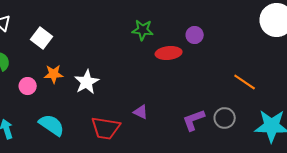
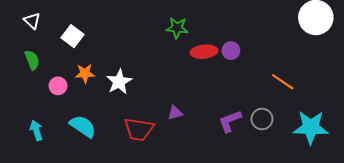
purple circle: (195, 35) -> (231, 51), moved
purple triangle: (141, 112) -> (175, 113), turned -42

